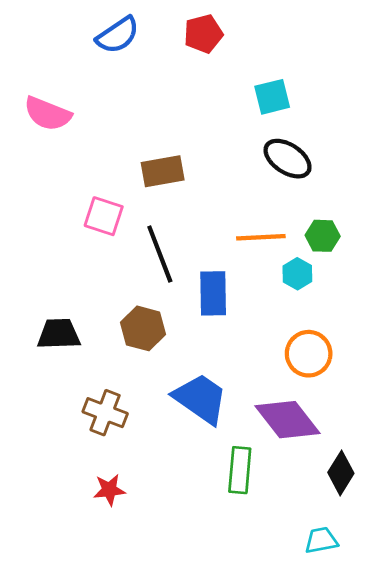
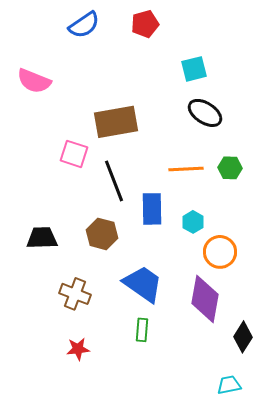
brown rectangle: (163, 171) -> (116, 122), size x1.4
cyan hexagon: (297, 274) -> (193, 222), moved
purple diamond: (288, 420) -> (205, 299), turned 48
green rectangle: (240, 470) -> (142, 330), moved, size x0.7

